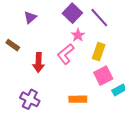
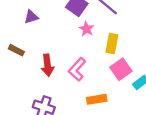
purple triangle: (30, 17) -> (31, 17), turned 32
pink L-shape: (66, 54) -> (77, 69), moved

